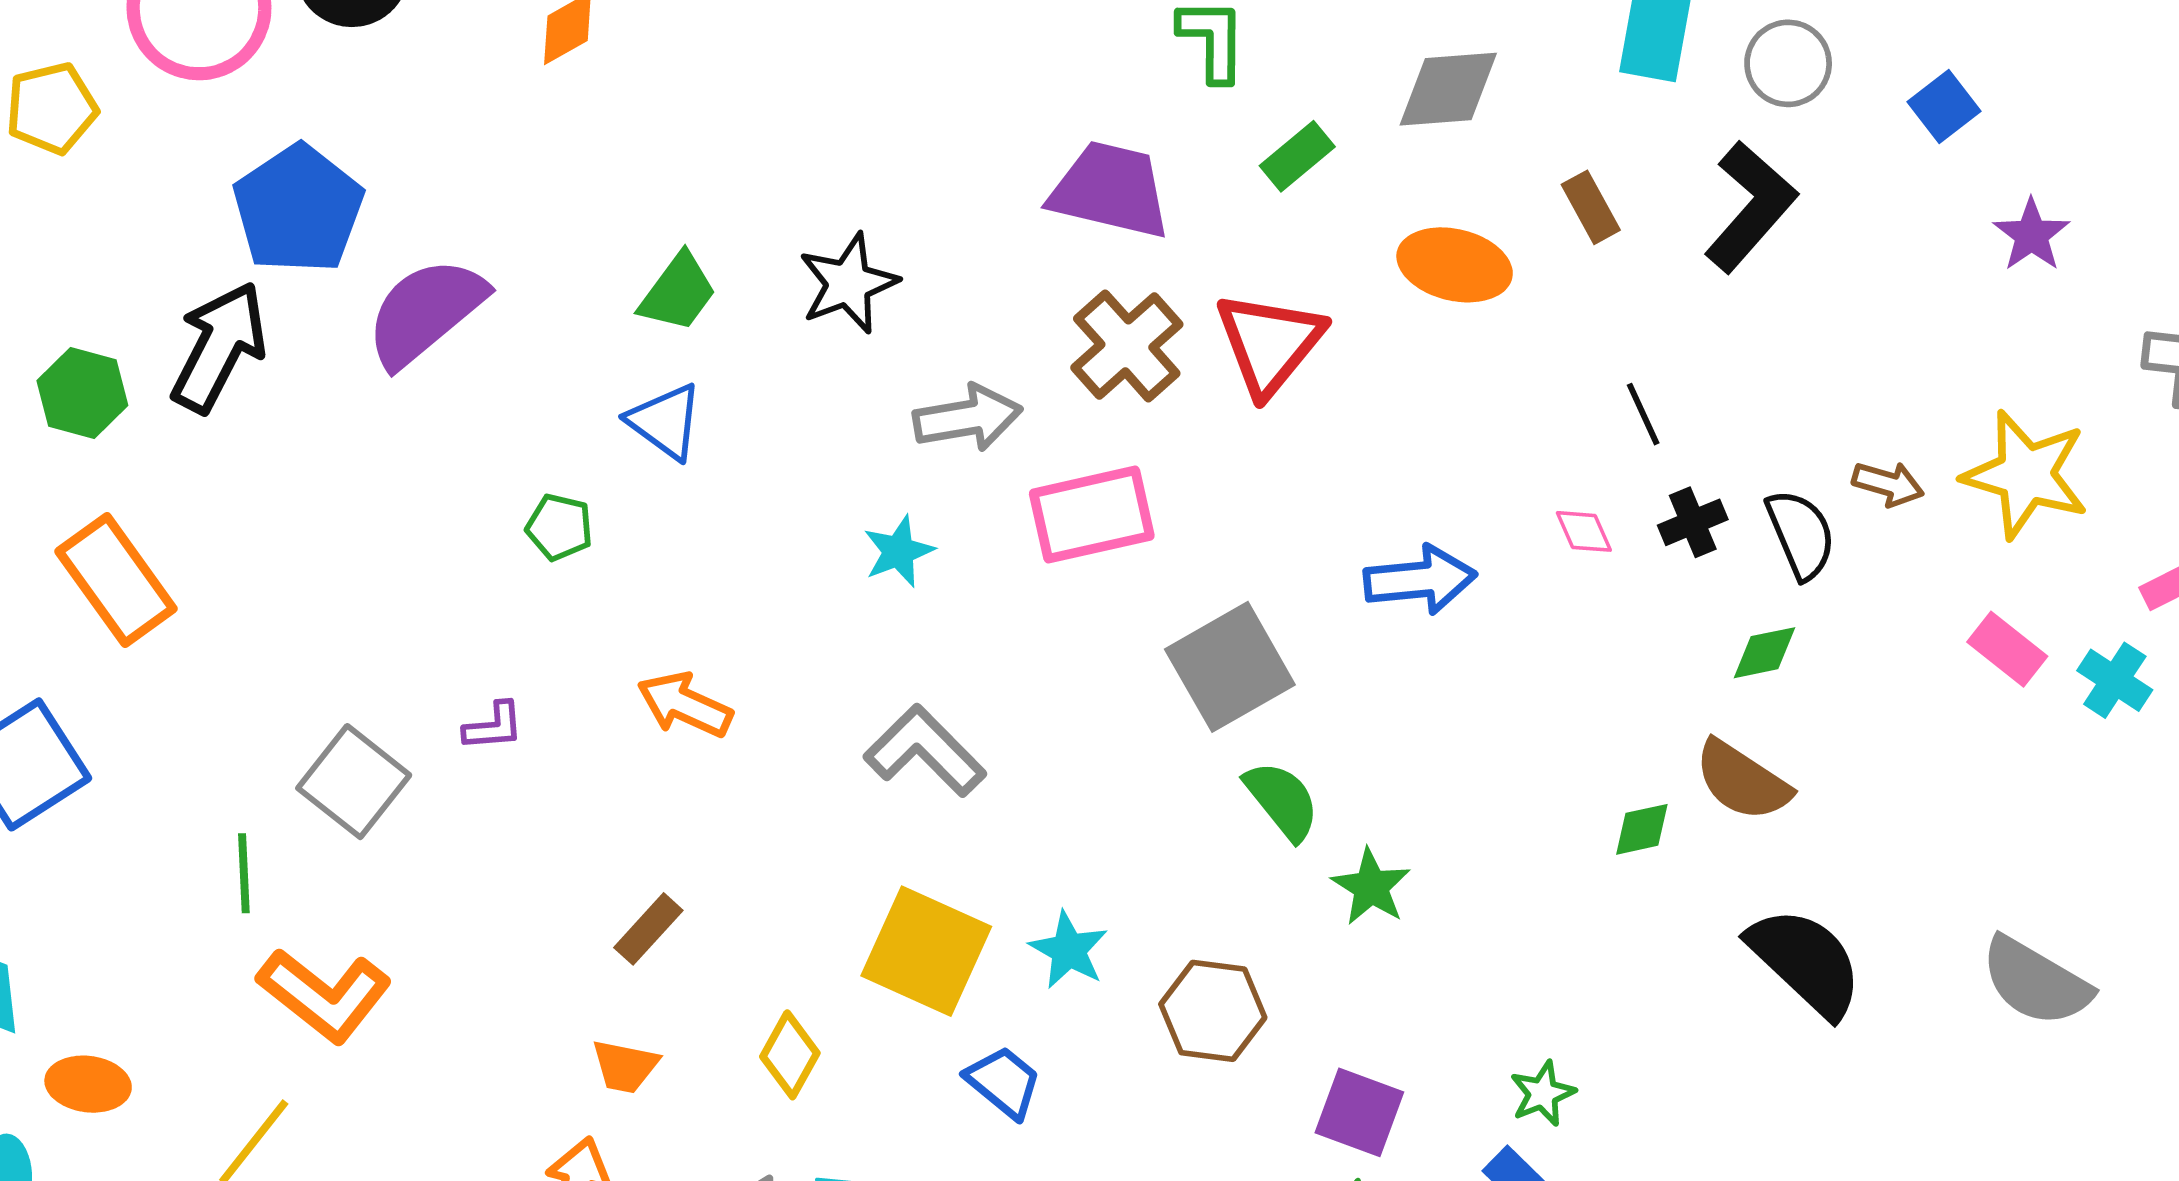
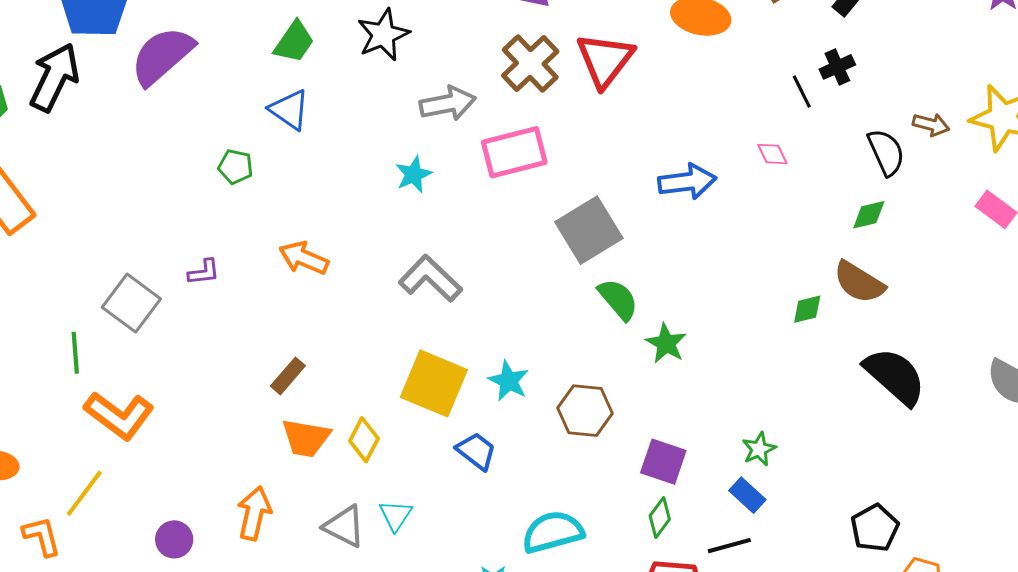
black cross: (1693, 522) -> (837, 67), moved
orange trapezoid: (625, 1066) -> (306, 438), moved, size x1.4

